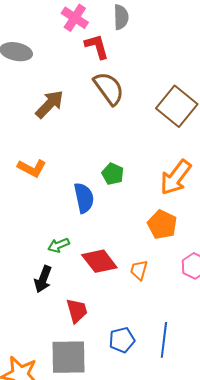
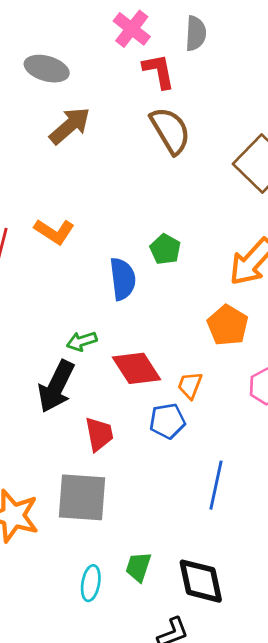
brown arrow: (50, 104) -> (70, 126), moved
black arrow: (43, 279) -> (56, 386), size x1.4
blue pentagon: (122, 340) -> (167, 421), moved

